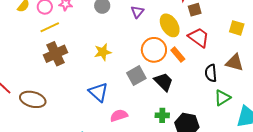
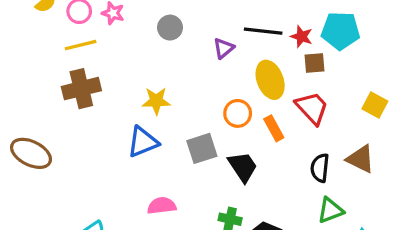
orange circle: (154, 50) -> (238, 113), size x0.7
blue triangle: (98, 92) -> (143, 142), moved, turned 45

